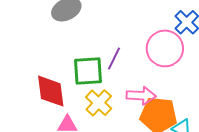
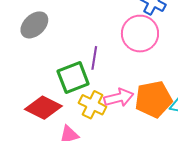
red diamond: (51, 91) -> (43, 108), turned -39
pink arrow: (141, 96) -> (119, 98), moved

